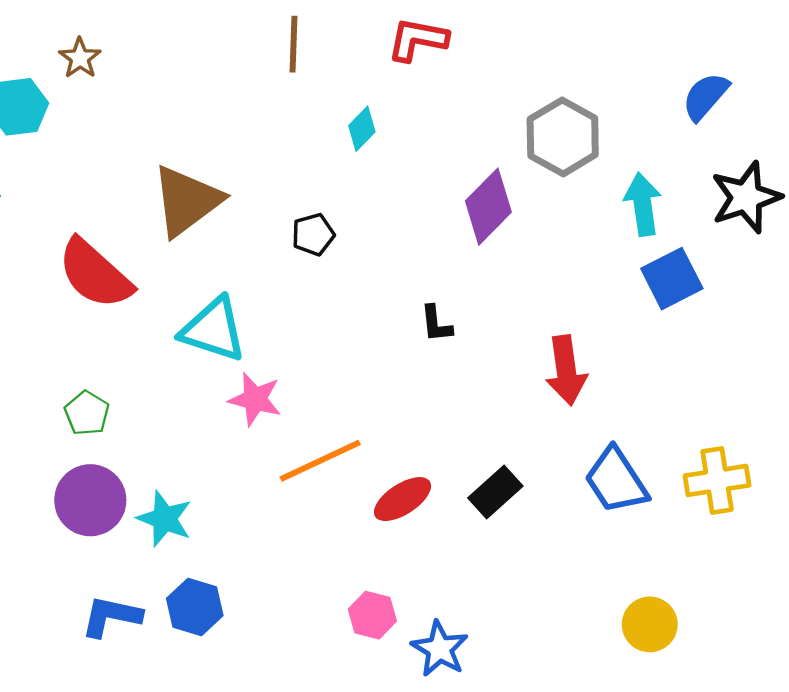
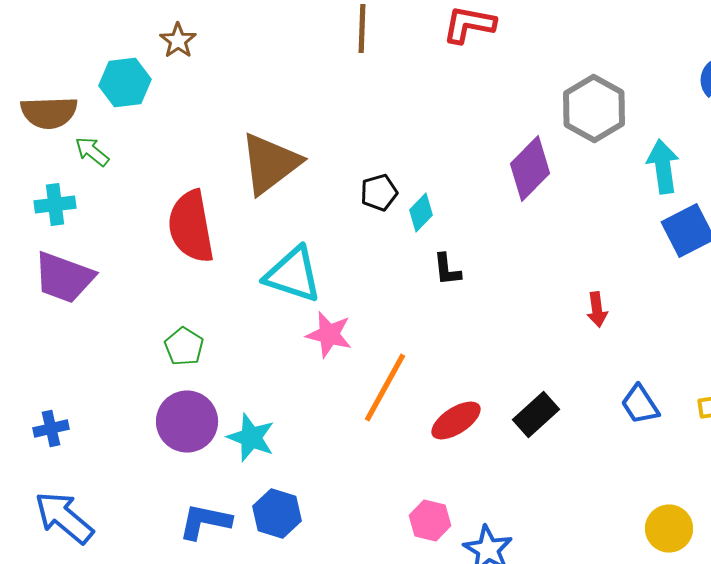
cyan diamond: (362, 129) -> (421, 212), moved
red semicircle: (95, 274) -> (191, 226), turned 38
black L-shape: (436, 324) -> (447, 270), moved
red arrow: (566, 370) -> (597, 310), size x0.6
orange line: (320, 461) -> (385, 388), turned -36
blue trapezoid: (616, 480) -> (640, 404), size x0.7

